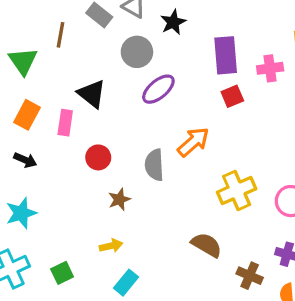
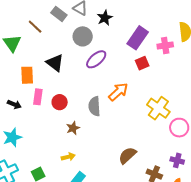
brown line: (61, 35) -> (35, 27), turned -56
purple rectangle: (226, 55) -> (138, 38), turned 40
orange rectangle: (27, 115) -> (27, 75), moved, turned -30
pink rectangle: (65, 123) -> (38, 97), moved
yellow cross: (237, 190) -> (158, 108), moved, turned -30
brown semicircle: (207, 245) -> (127, 155), turned -72

